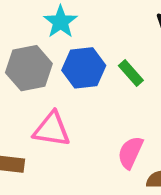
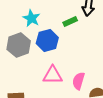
green rectangle: (131, 73) -> (70, 22), moved, turned -64
pink triangle: (52, 129) -> (53, 75), moved

